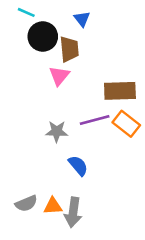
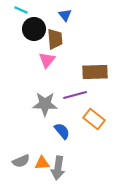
orange rectangle: (126, 124) -> (94, 119), moved
gray star: (57, 131) -> (45, 104), size x1.4

